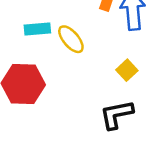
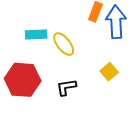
black L-shape: (116, 115) -> (66, 87), moved, size x0.7

